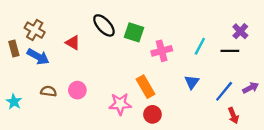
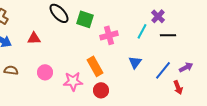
purple cross: (240, 31) -> (158, 16), moved
red triangle: (73, 43) -> (34, 38), moved, turned -32
pink circle: (77, 90) -> (45, 72), moved
red arrow: (233, 116) -> (178, 87), moved

